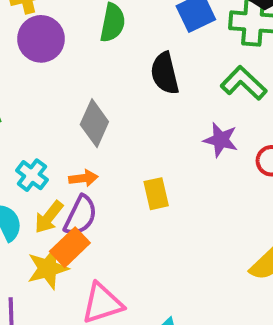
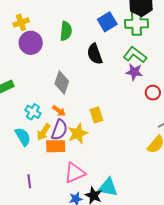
purple star: (221, 140) -> (134, 72), moved
orange arrow: (83, 178) -> (59, 111), turned 48
orange rectangle: (70, 247) -> (56, 146), turned 48
yellow star: (48, 268) -> (78, 133), moved

